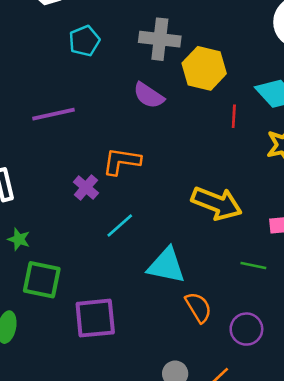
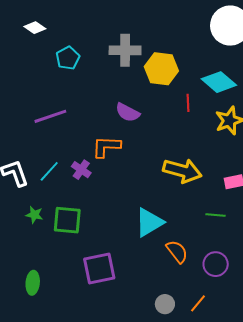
purple semicircle: (149, 95) -> (128, 112), moved
cyan line: (120, 226) -> (49, 171), moved
cyan triangle: (166, 266) -> (149, 222), turned -36
green square: (42, 280) -> (67, 220), moved

